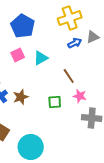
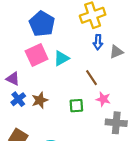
gray triangle: (93, 37) -> (116, 52), moved
blue arrow: (75, 43) -> (98, 42), turned 120
pink square: (18, 55) -> (37, 55), size x1.5

